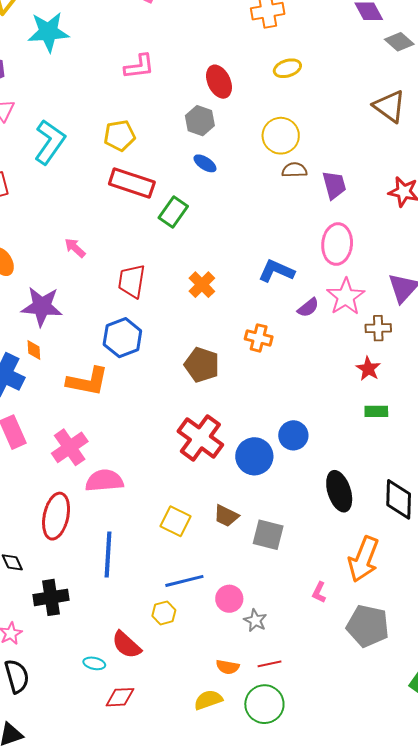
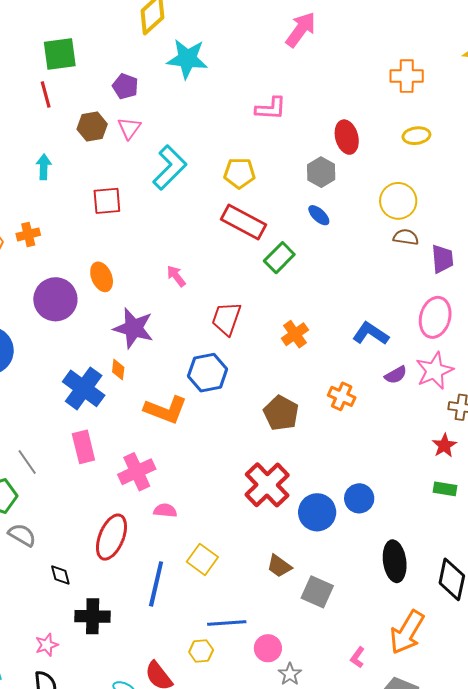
pink semicircle: (104, 481) -> (165, 510), size x0.6
yellow square: (175, 521) -> (202, 559), moved

